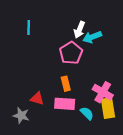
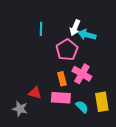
cyan line: (29, 28) -> (41, 29), moved
cyan arrow: (92, 37) -> (87, 35), turned 36
pink cross: (103, 92) -> (82, 74), moved

